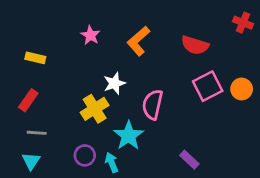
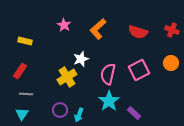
red cross: (243, 23) -> (172, 30), moved
pink square: (208, 86) -> (139, 70), moved
cyan star: (129, 136) -> (109, 101), moved
cyan arrow: (112, 162) -> (79, 115), turned -136

